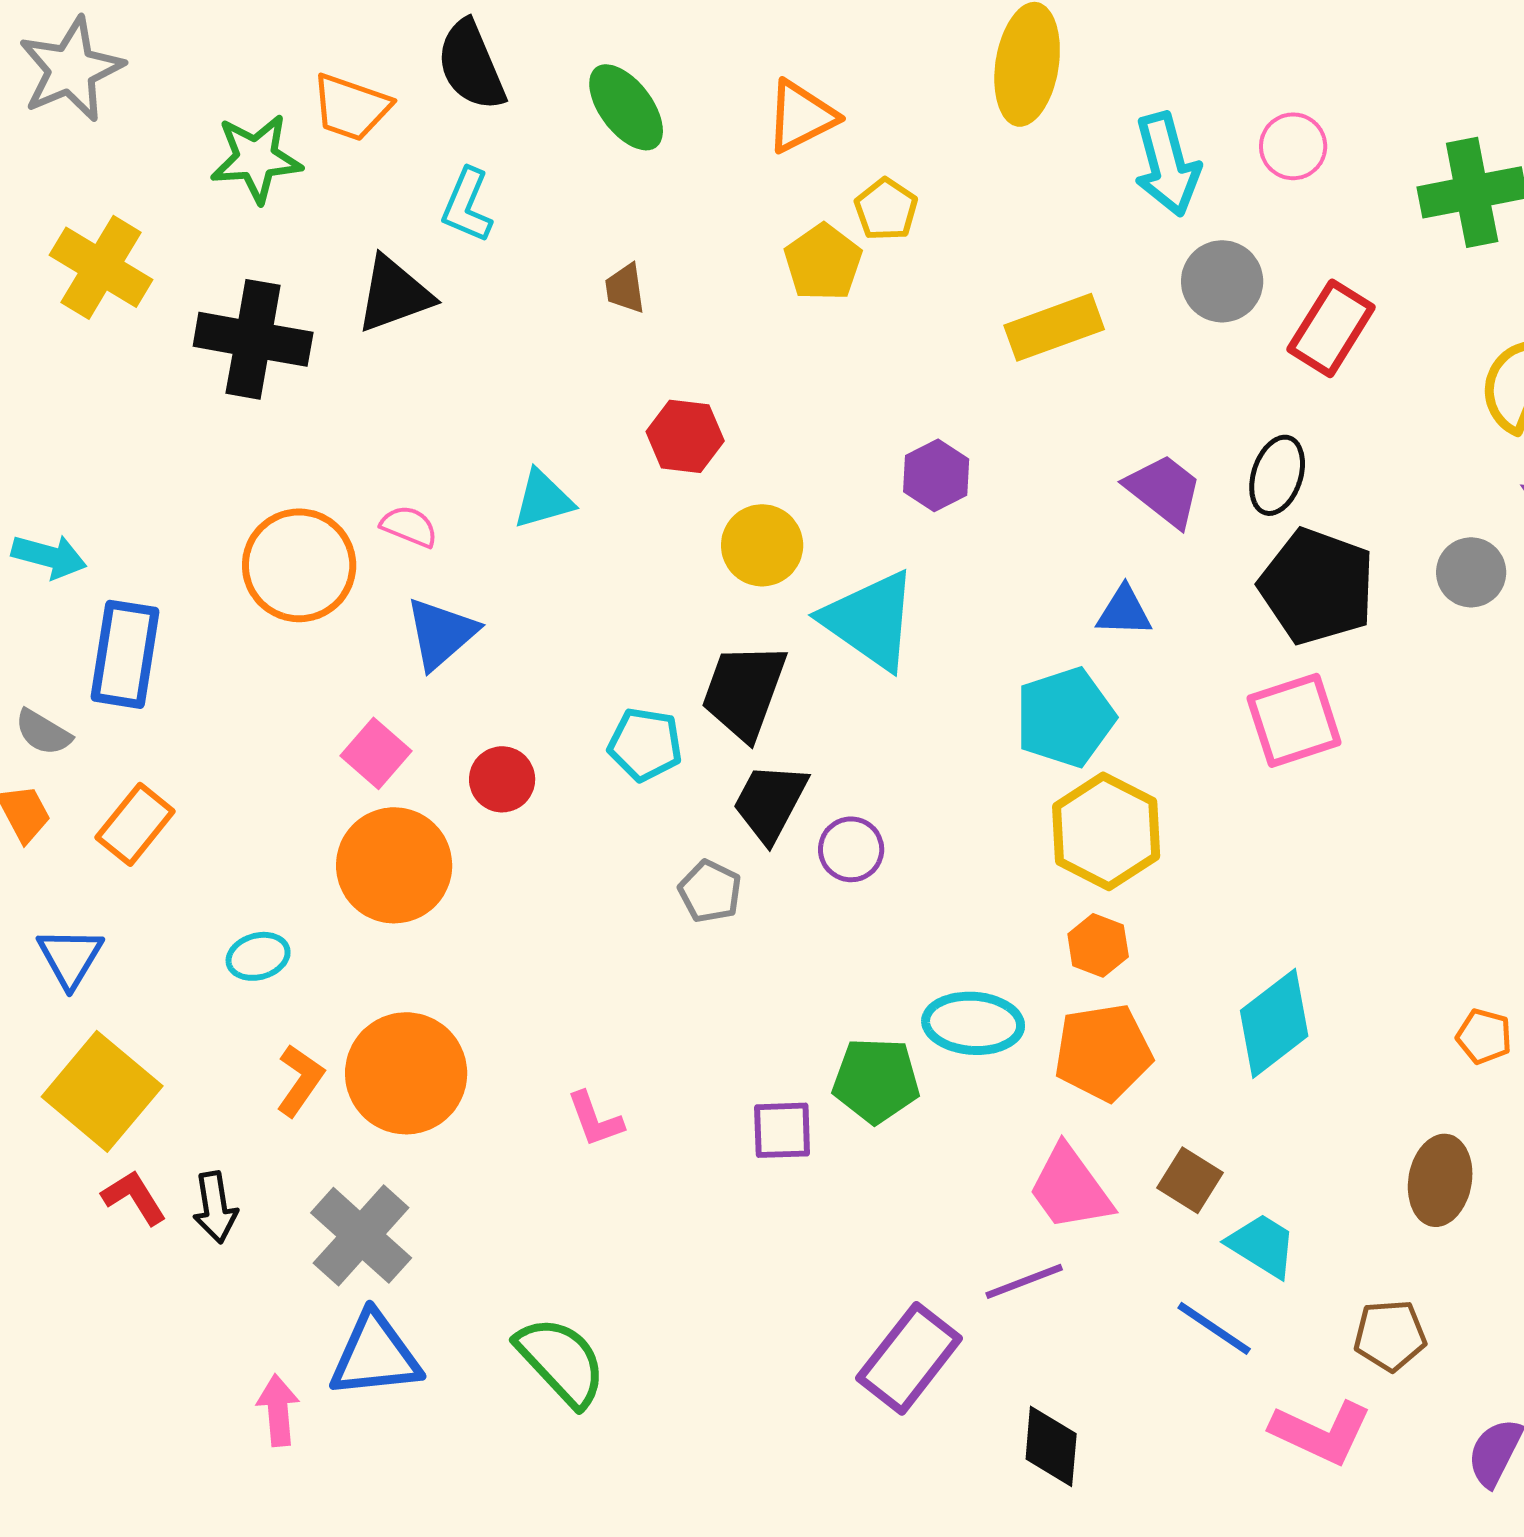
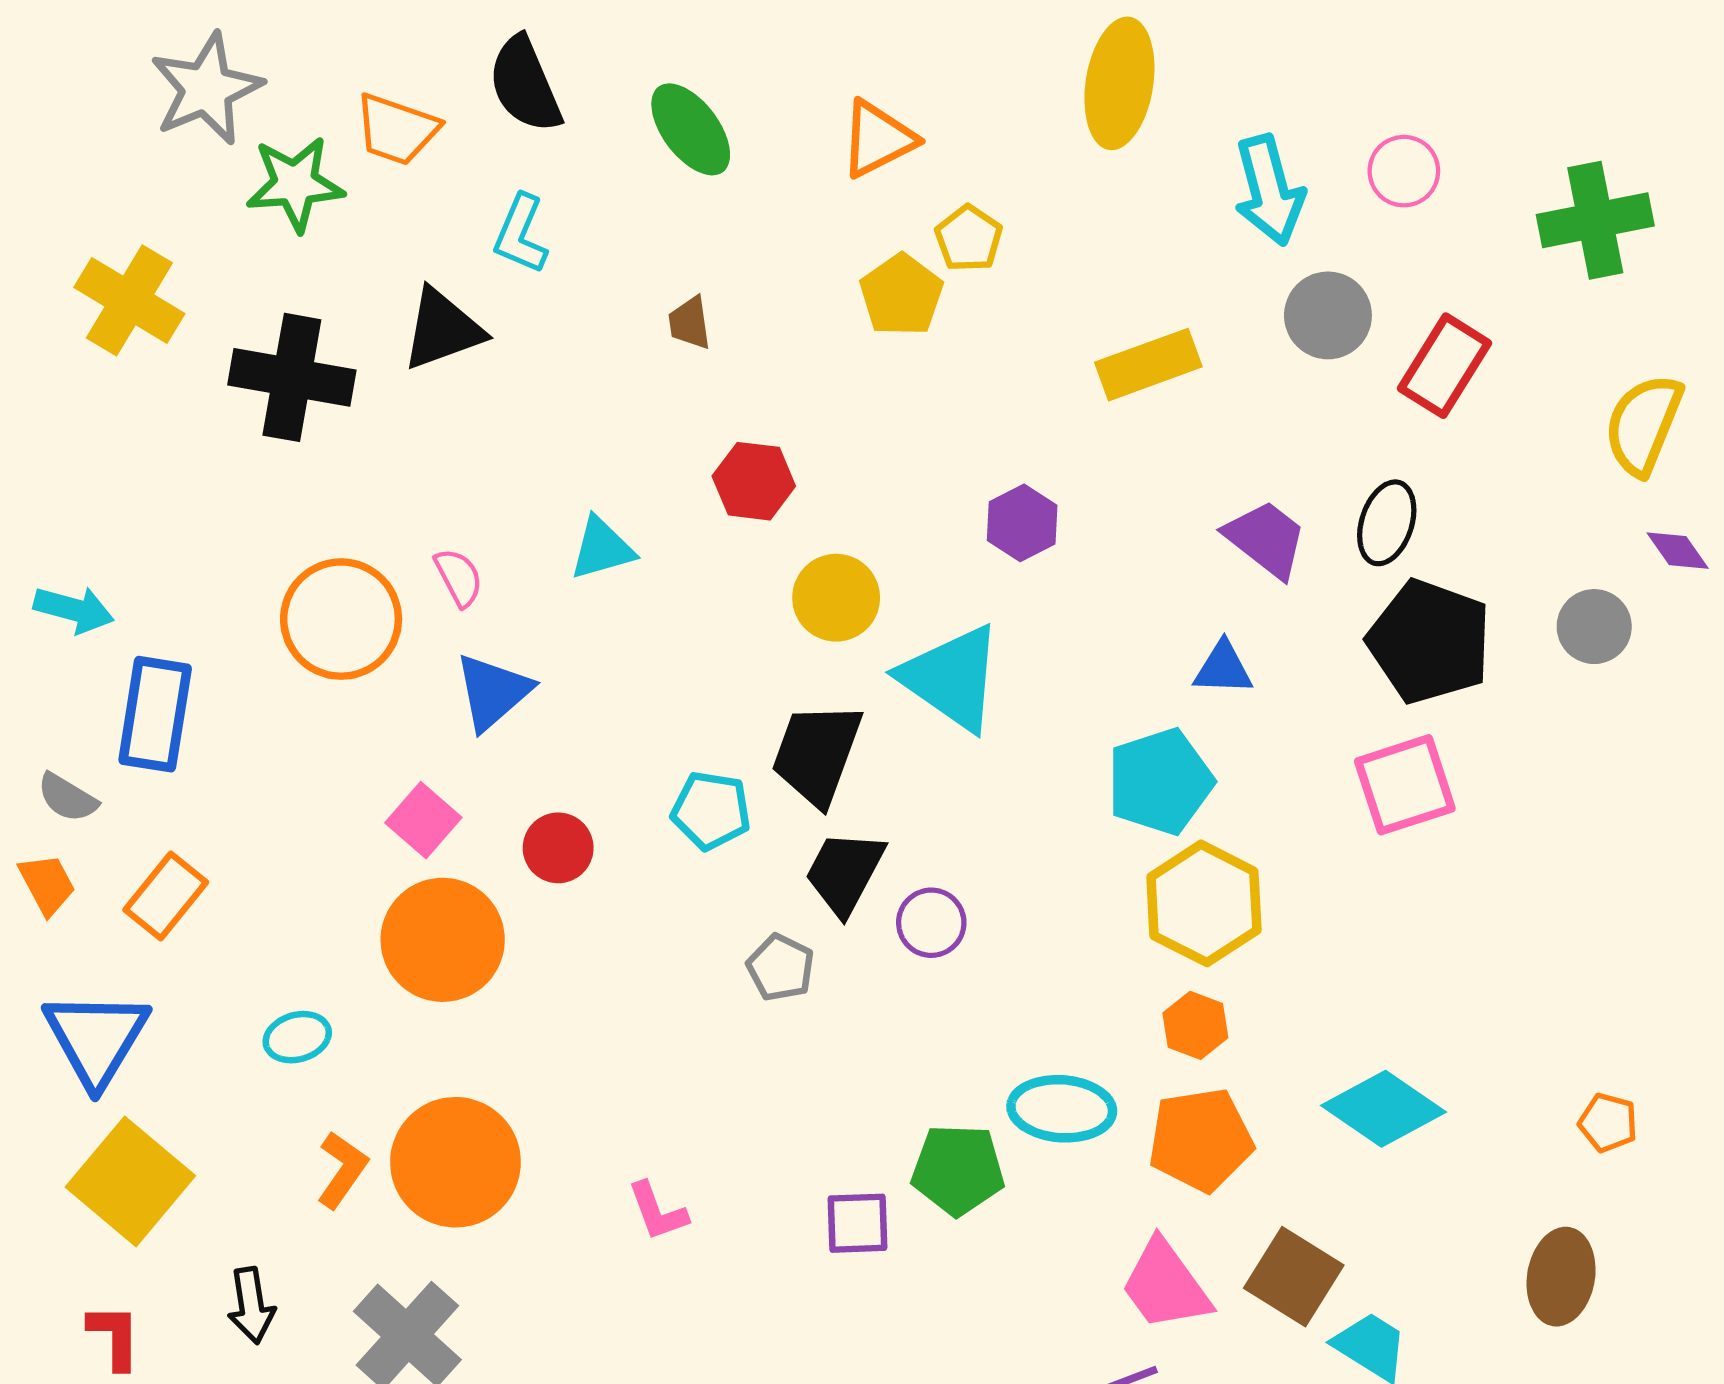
gray star: (71, 69) -> (206, 89), moved
pink semicircle: (409, 526) -> (459, 577), turned 40
blue triangle: (70, 957) -> (96, 1038), size x1.5
cyan diamond: (1274, 1023) -> (1384, 1109), turned 72
brown square: (1190, 1180) -> (1294, 1277), size x1.4
red L-shape: (134, 1197) -> (114, 1337), moved, turned 32

